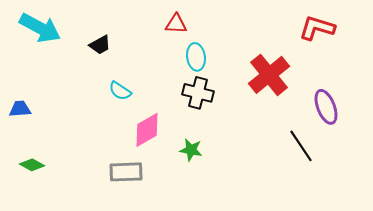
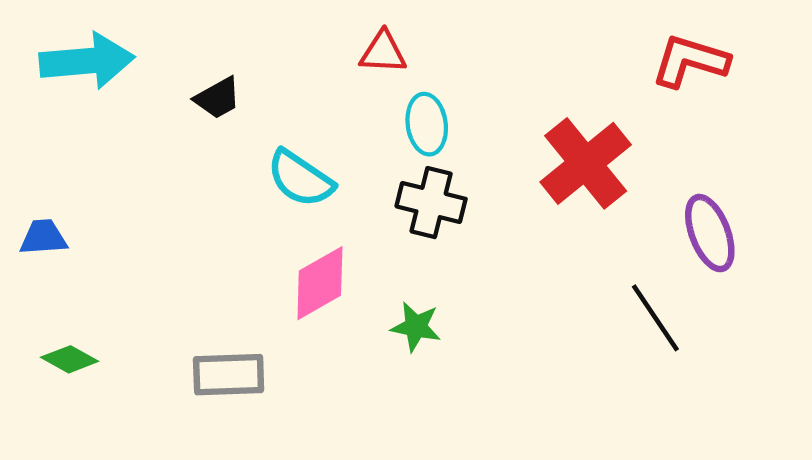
cyan arrow: (40, 28) -> (87, 61), turned -33
cyan semicircle: (120, 91) -> (300, 179), moved, size x1.4
gray rectangle: (126, 172) -> (229, 375), moved

